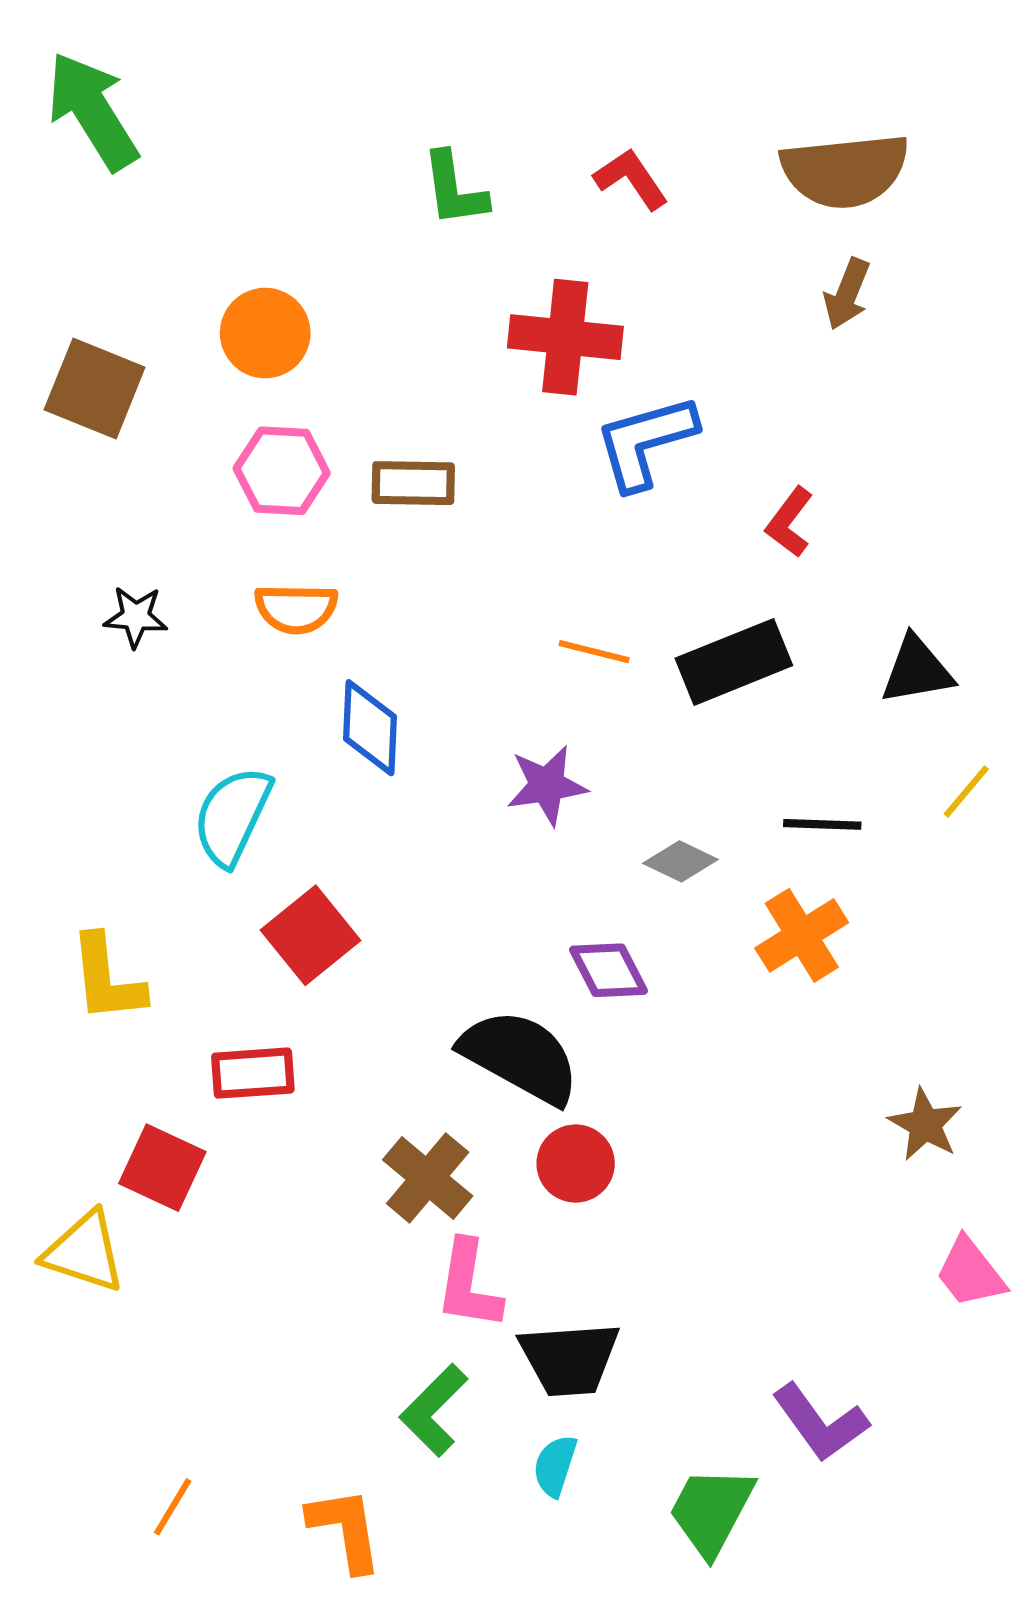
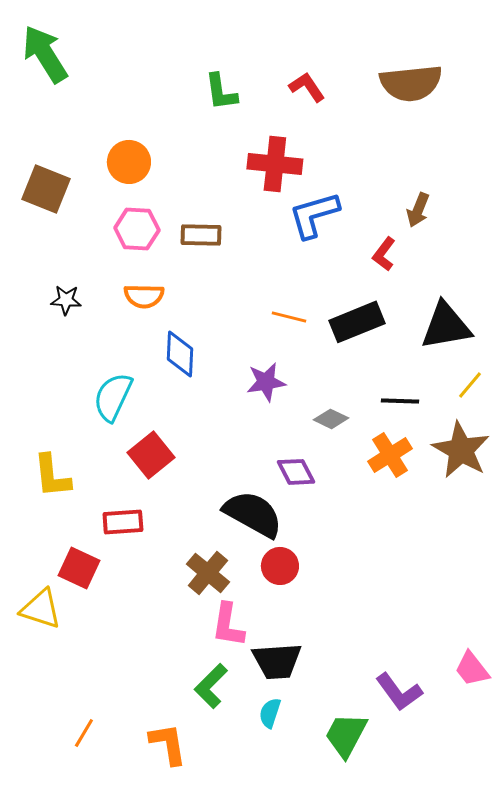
brown arrow: (847, 294) -> (418, 210), moved
black triangle: (917, 670) -> (446, 326), size x1.4
brown star: (925, 1124) -> (461, 450), moved, size x1.6
pink trapezoid: (970, 1272) -> (472, 669), moved

